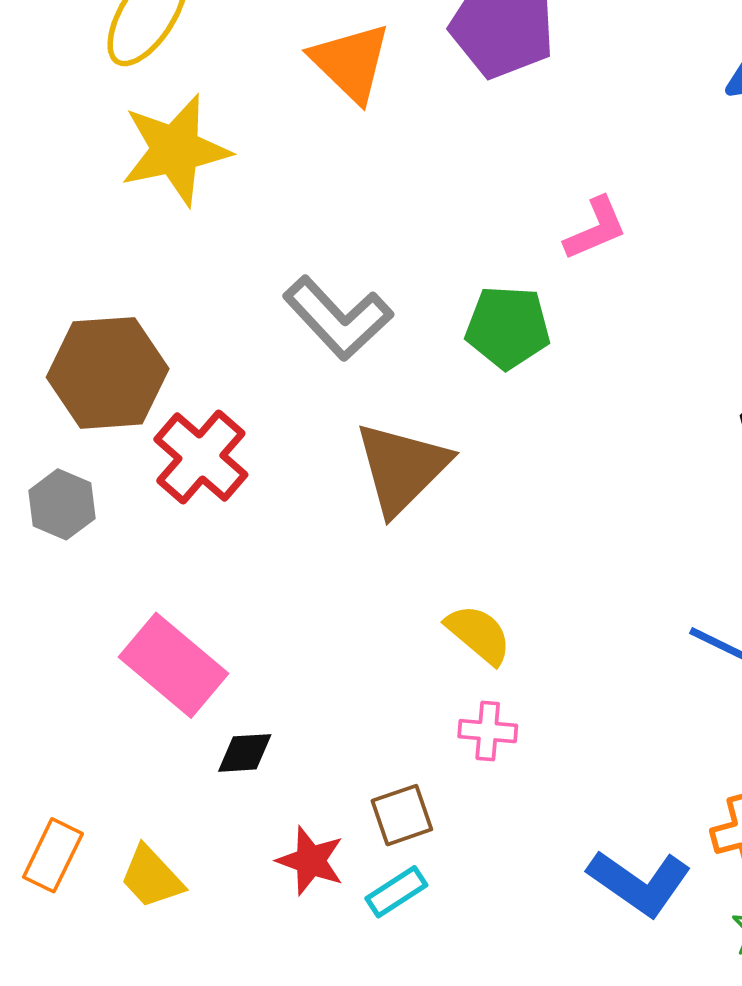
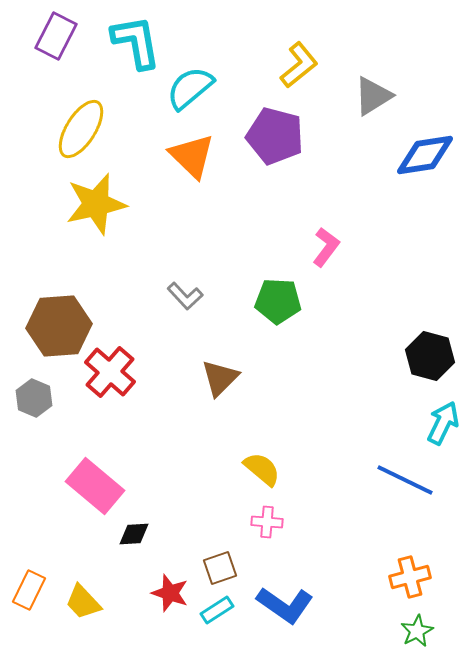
pink L-shape: (596, 229) -> (326, 247), turned -30
gray L-shape: (338, 318) -> (185, 296), size x0.6
brown triangle: (402, 468) -> (220, 378), size x0.7
blue L-shape: (639, 883) -> (285, 605), moved

